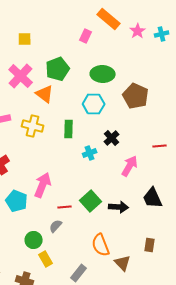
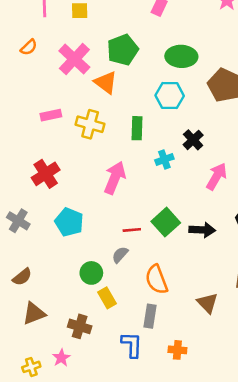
pink arrow: (43, 185) -> (115, 178), moved
orange semicircle: (101, 245) -> (157, 279), moved
gray rectangle: (79, 273) -> (150, 316), turned -30

